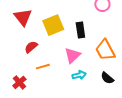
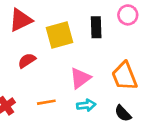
red triangle: (23, 17) -> (21, 20), turned 36
black rectangle: (80, 30) -> (96, 27), moved
orange line: (43, 67) -> (46, 102), moved

